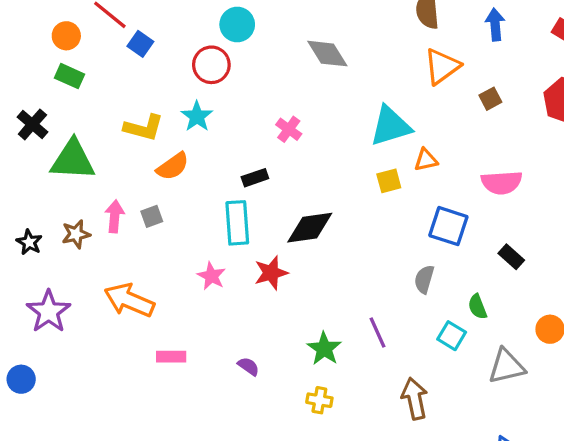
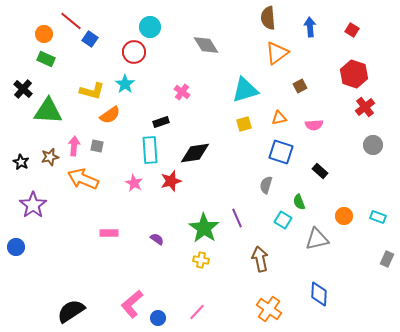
brown square: (490, 99) -> (300, 86), moved
orange triangle: (426, 160) -> (279, 118), moved
pink semicircle: (502, 183) -> (314, 125), size x0.7
gray square: (152, 216) -> (97, 146), turned 32
orange arrow: (129, 300) -> (83, 179), moved
green star: (324, 349) -> (204, 228), size x1.4

